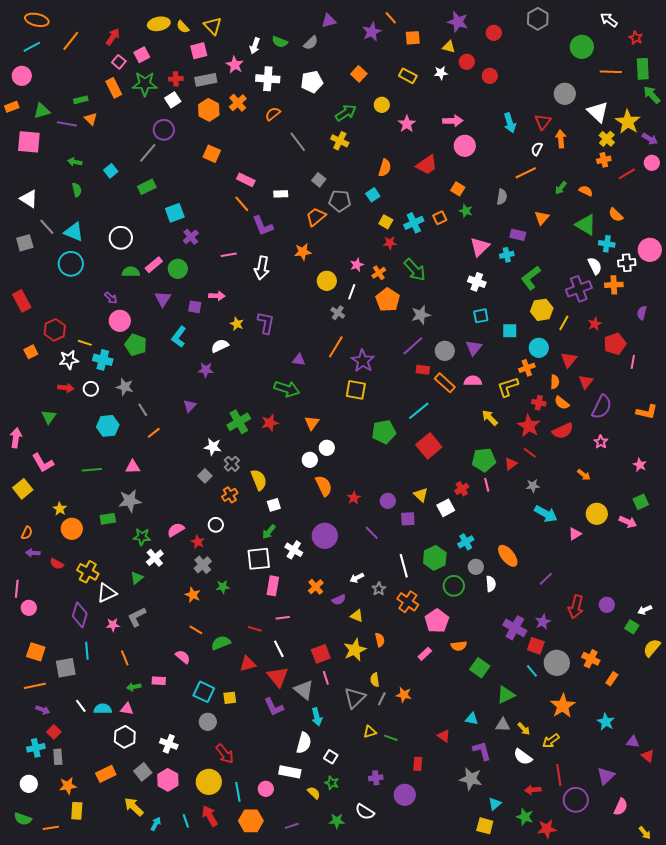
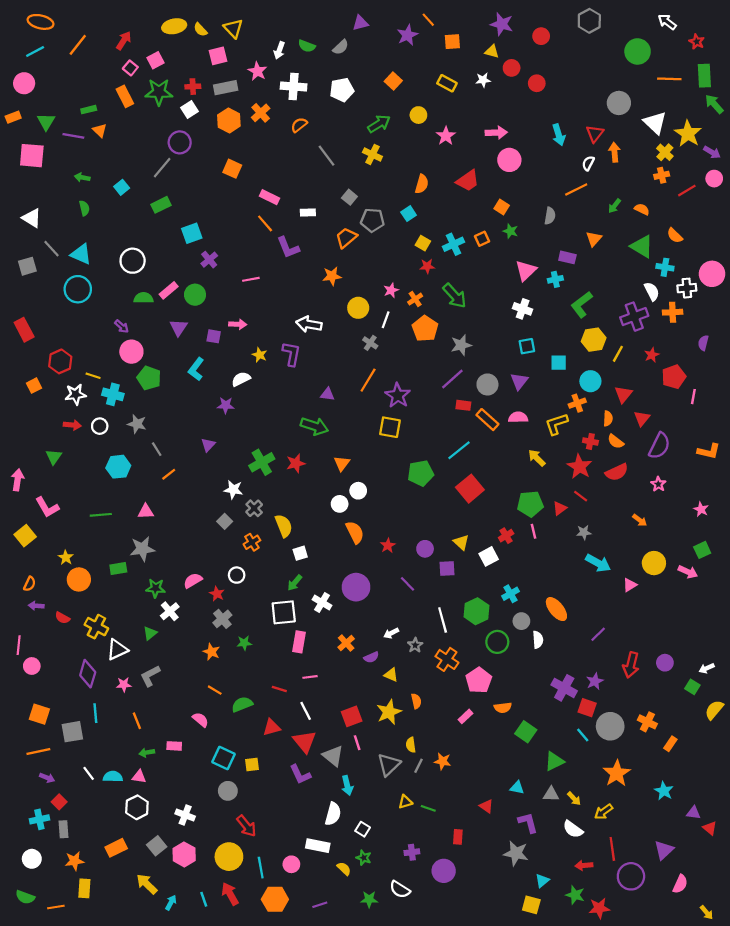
green triangle: (42, 111) -> (46, 122), turned -42
white arrow: (262, 268) -> (309, 324), moved, turned 90

